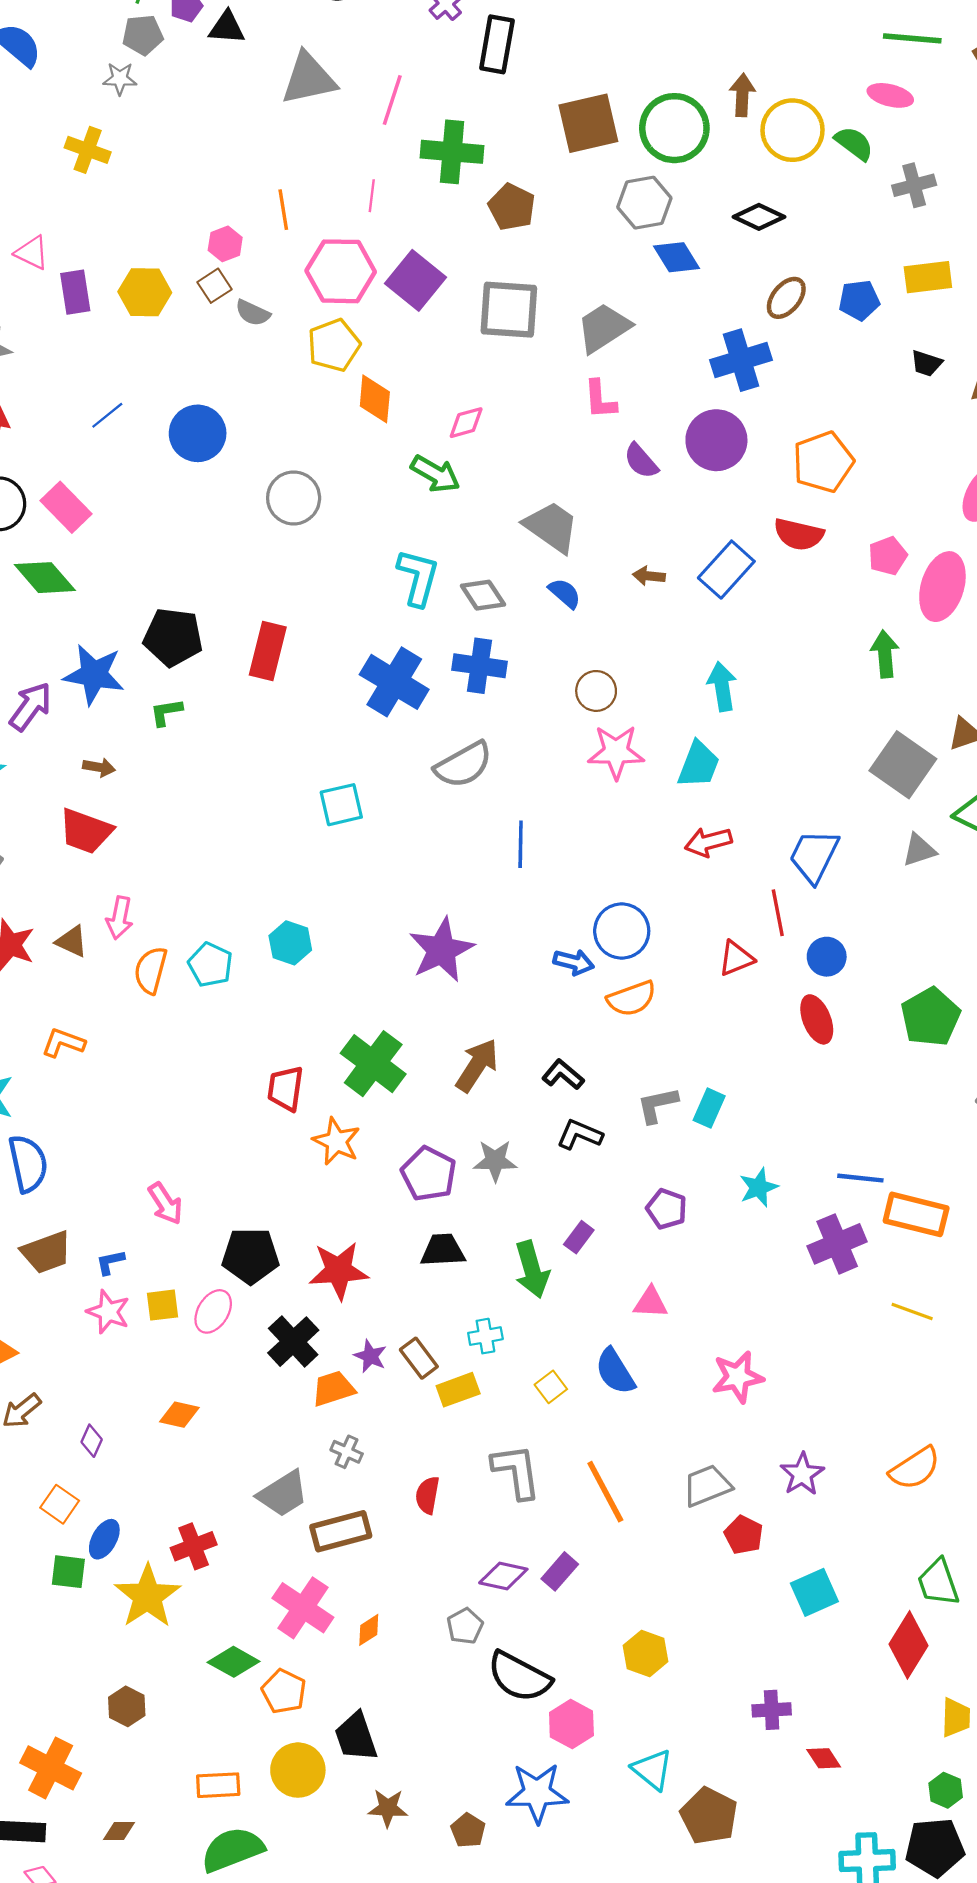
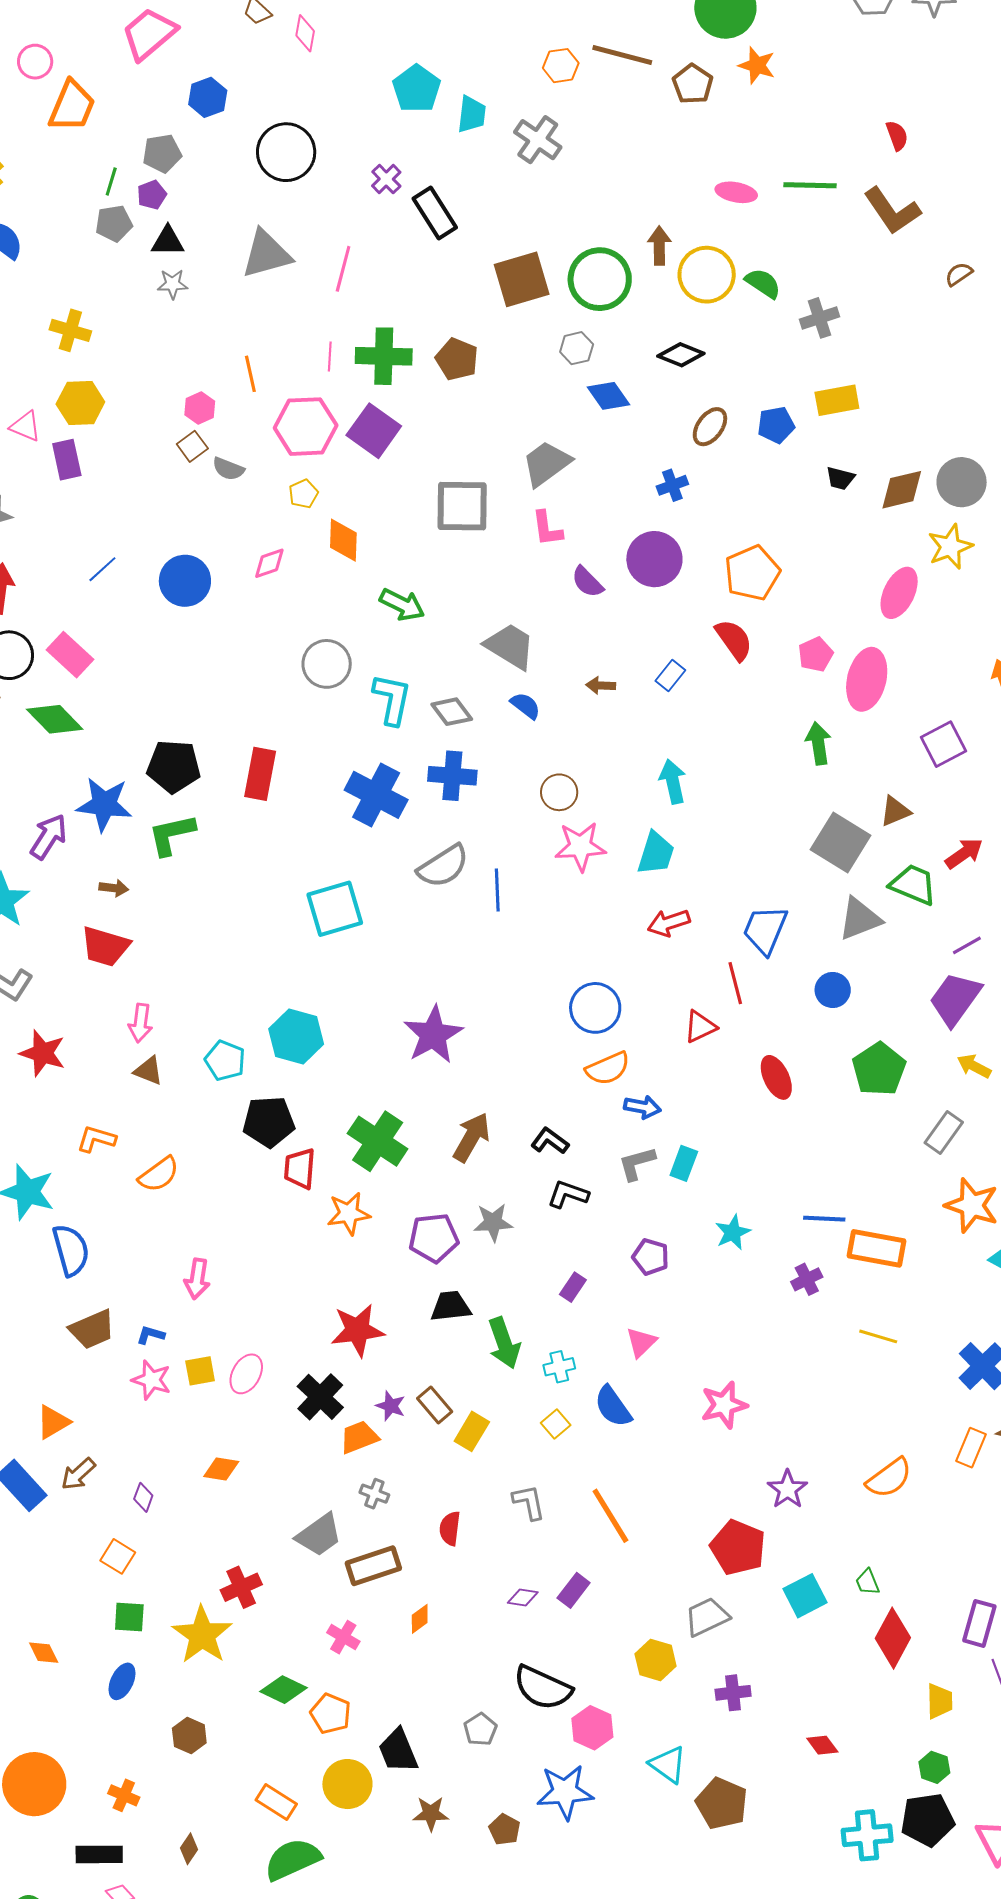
black triangle: (227, 28) -> (168, 241), moved
black rectangle: (497, 44) -> (435, 213), turned -39
gray star: (120, 79) -> (173, 284), moved
pink ellipse: (890, 95) -> (736, 192), moved
green cross: (452, 152) -> (384, 356), moved
gray hexagon: (644, 203) -> (577, 348), size x0.7
yellow hexagon: (145, 292) -> (80, 403), moved
gray square: (509, 310) -> (462, 506), moved
yellow pentagon: (334, 345) -> (303, 494), size x0.6
blue cross: (741, 360) -> (672, 485), size x0.6
pink diamond: (466, 423) -> (269, 563), moved
gray circle: (294, 498) -> (327, 664), moved
red semicircle: (799, 534) -> (734, 640), turned -135
blue rectangle: (726, 570) -> (670, 676), size x0.6
green L-shape: (166, 712) -> (172, 835), size x1.6
cyan square: (341, 805) -> (335, 909), size x1.4
blue line: (521, 844) -> (497, 890), moved
gray triangle: (919, 850) -> (860, 919), size x1.4
brown triangle: (72, 941) -> (148, 1071), moved
cyan hexagon: (290, 943) -> (296, 1037), size x1.4
blue circle: (827, 957) -> (833, 990), moved
blue arrow: (574, 962) -> (642, 1107), moved
orange semicircle: (151, 970) -> (159, 1174), moved, turned -138
orange star: (336, 1141) -> (349, 1213), turned -30
purple pentagon: (429, 1174) -> (434, 1238), turned -30
pink arrow: (165, 1203) -> (197, 1279), turned 45
purple cross: (837, 1244) -> (807, 1279), size x0.6
black pentagon: (251, 1256) -> (269, 1122), moved
blue L-shape: (110, 1262) -> (151, 1335), turned 32
green arrow: (532, 1270) -> (504, 1343), moved
pink triangle: (651, 1303) -> (641, 1342), turned -44
cyan cross: (485, 1336) -> (559, 1367), moved
yellow rectangle: (458, 1390) -> (472, 1431), turned -36
gray L-shape: (516, 1471) -> (529, 1502), size x0.7
gray trapezoid: (707, 1486) -> (707, 1617), moved
red pentagon: (744, 1535) -> (738, 1547), size x1.6
blue ellipse: (104, 1539) -> (122, 1681), moved
purple diamond: (503, 1576) -> (523, 1598), size x0.7
green trapezoid: (938, 1582) -> (867, 1582), moved, size x0.6
pink cross: (303, 1608) -> (343, 1637), size x0.6
gray pentagon: (465, 1626) -> (480, 1729), moved
orange diamond: (369, 1630) -> (420, 1619), moved
purple cross: (772, 1710) -> (733, 1693), moved
orange cross: (51, 1768) -> (124, 1795), size x0.6
orange rectangle: (218, 1785) -> (276, 1802), turned 39
brown diamond: (119, 1831) -> (189, 1849), turned -52

